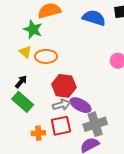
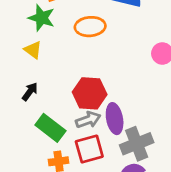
orange ellipse: (46, 56) -> (90, 27), moved
green rectangle: (23, 102) -> (50, 128), moved
purple ellipse: (81, 105) -> (115, 119), turned 55

